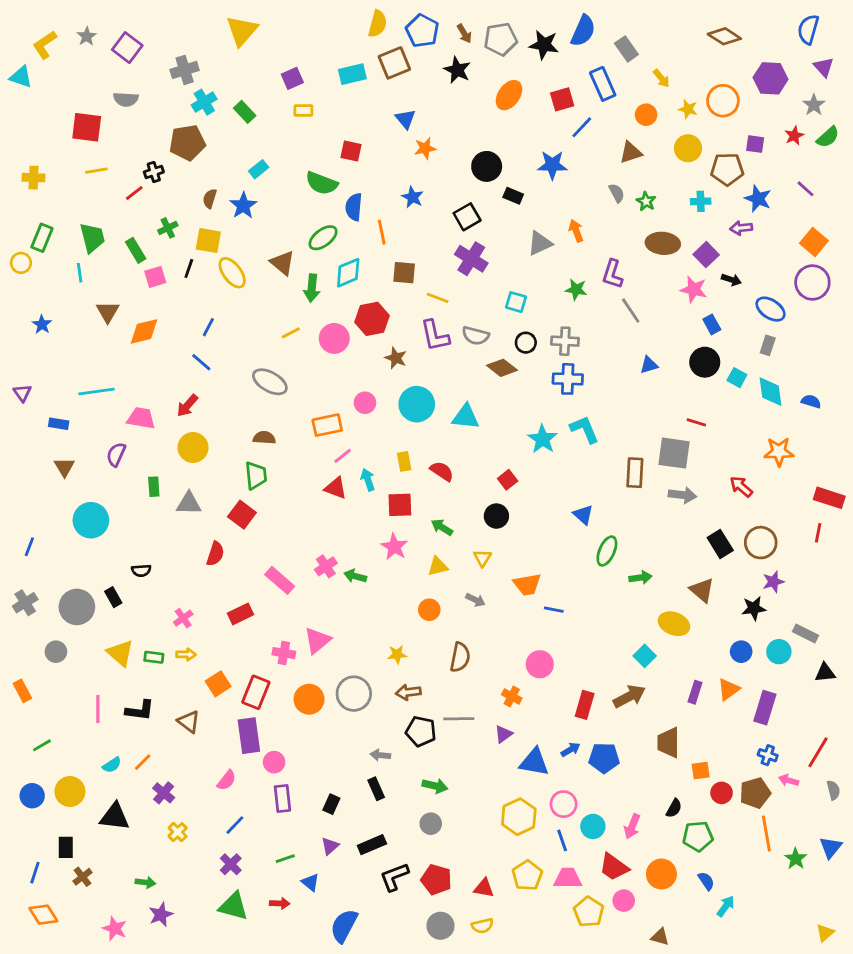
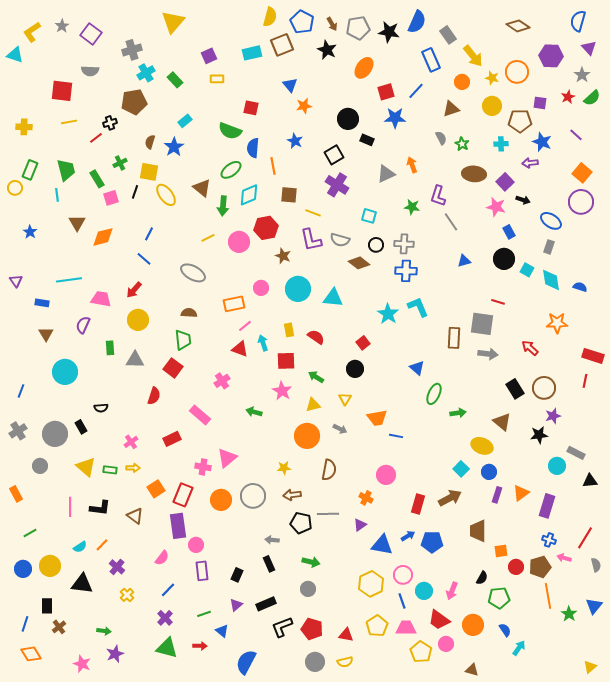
yellow arrow: (661, 78) -> (473, 56), size x1.6
red square: (562, 99) -> (386, 92), moved
pink cross: (326, 566) -> (222, 381), moved
orange circle: (429, 610) -> (307, 436), size x1.6
blue circle: (741, 652) -> (489, 472), moved

